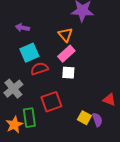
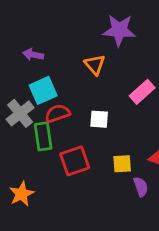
pink rectangle: (66, 54) -> (142, 92), moved
gray cross: (13, 89) -> (20, 113), moved
green rectangle: (29, 118) -> (43, 136), moved
yellow square: (84, 118) -> (122, 164), moved, turned -32

